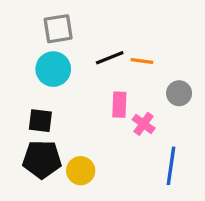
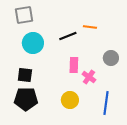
gray square: (58, 29) -> (24, 15), moved
orange line: (142, 61) -> (90, 27), moved
yellow circle: (81, 171) -> (70, 100), moved

